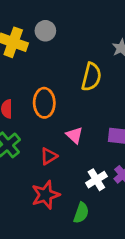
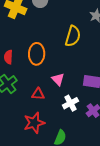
red triangle: (49, 156) -> (38, 94), turned 32
white cross: (96, 180) -> (70, 103), moved

